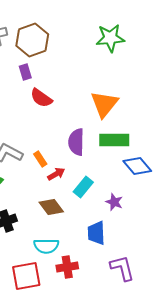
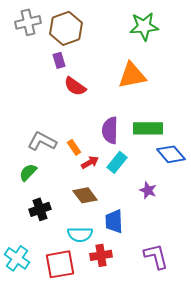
orange triangle: (104, 104) -> (132, 75), moved, turned 40
cyan rectangle: (83, 187) -> (117, 162), moved
blue trapezoid: (96, 233) -> (114, 221), moved

